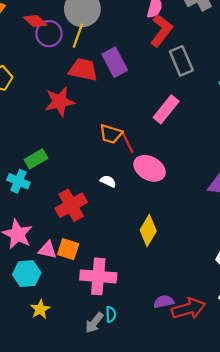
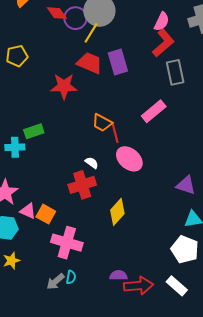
purple circle: (49, 34) -> (75, 18), moved
cyan cross: (18, 181) -> (15, 147), turned -36
red cross: (71, 205) -> (82, 185), moved

